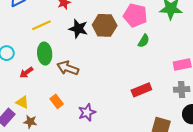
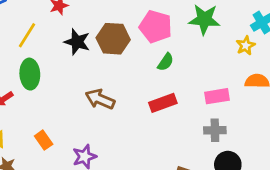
yellow line: (41, 25) -> (27, 35), turned -36
brown arrow: (68, 68) -> (100, 99), moved
red rectangle: (141, 90) -> (163, 103), moved

